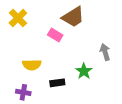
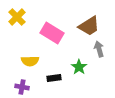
brown trapezoid: (73, 17) -> (89, 26), moved
pink rectangle: (55, 35) -> (52, 33), size x1.6

